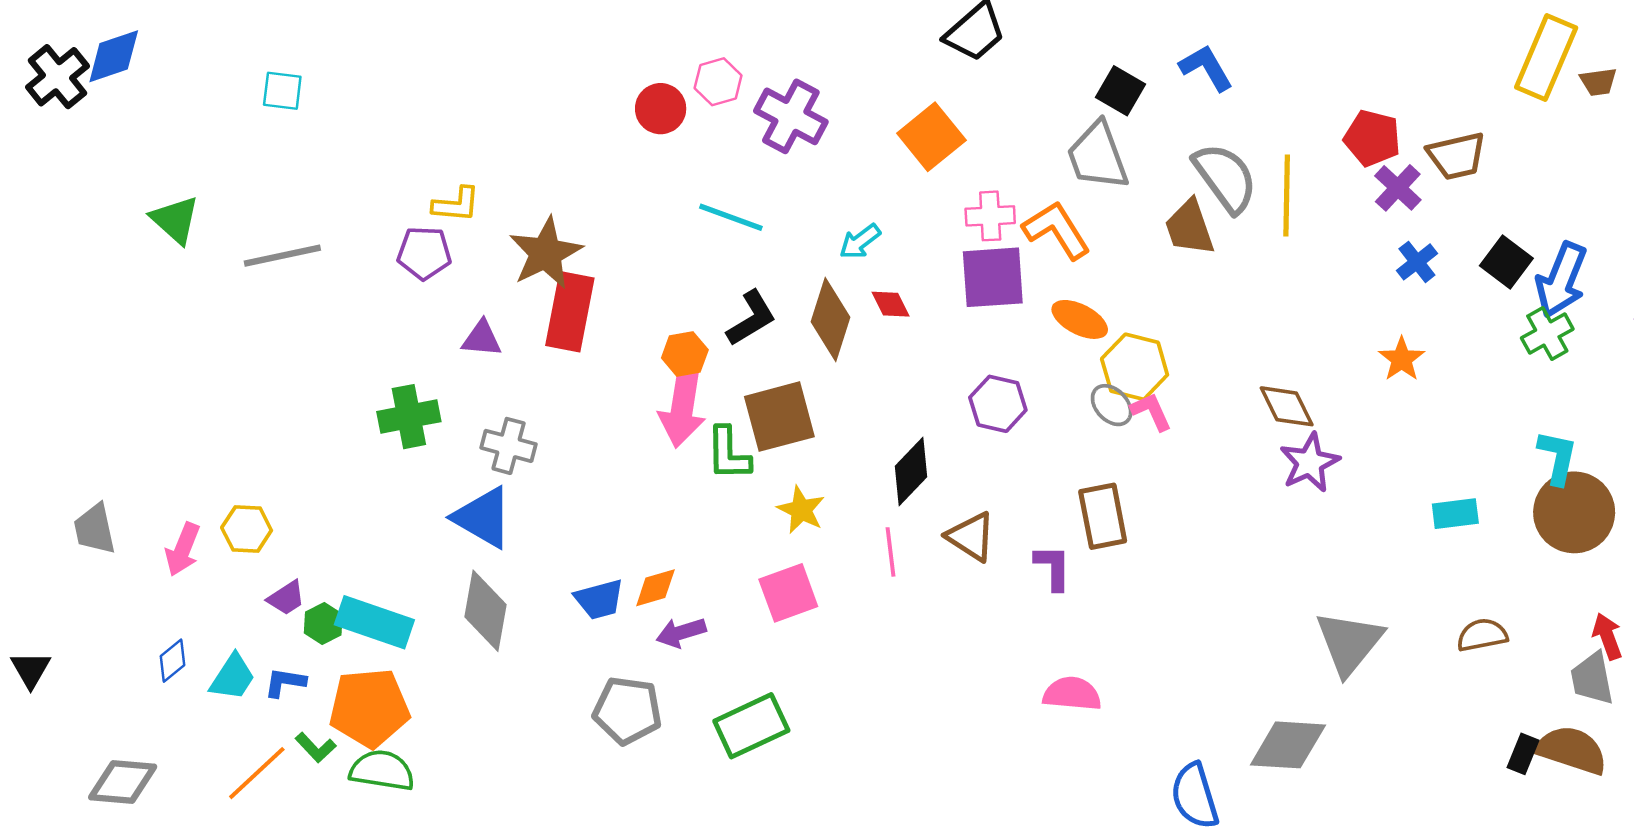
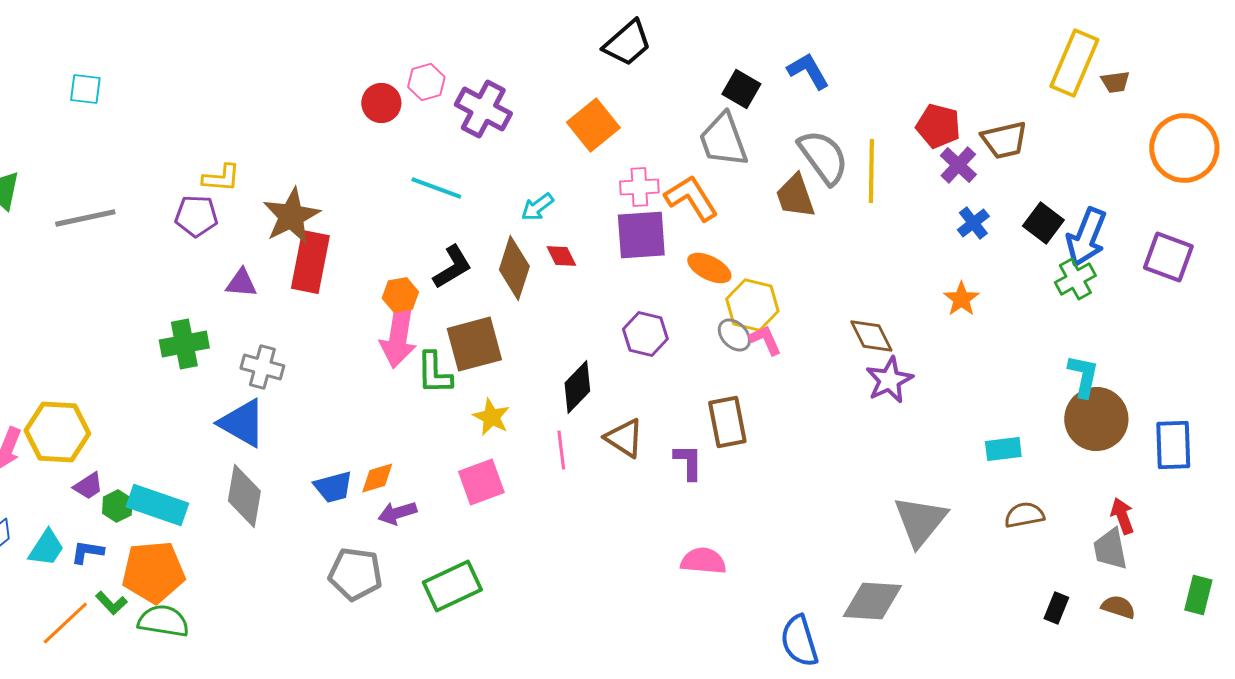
cyan rectangle: (1455, 514) -> (1003, 449), moved
yellow hexagon: (247, 529) -> (57, 432), size x1.6
brown semicircle: (1572, 750) -> (1118, 607), moved, size x0.6

